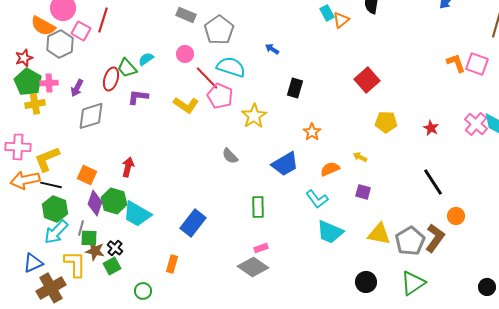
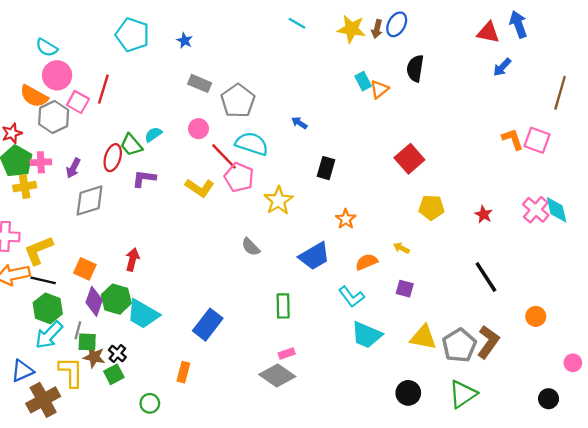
orange circle: (456, 216) -> (536, 316), moved

